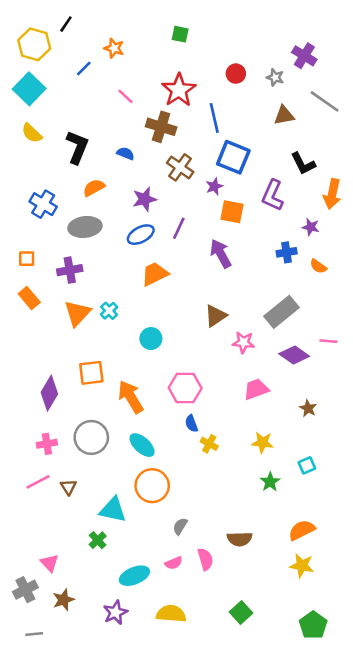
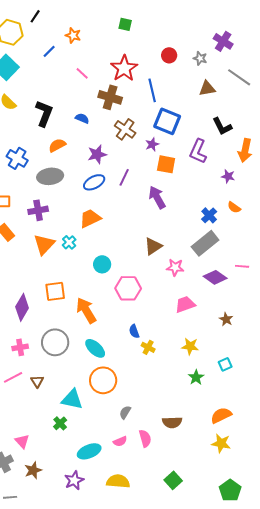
blue cross: (287, 252) -> (209, 215), moved, turned -35
orange trapezoid: (155, 274) -> (90, 218), moved
pink hexagon: (185, 388) -> (128, 288), moved

